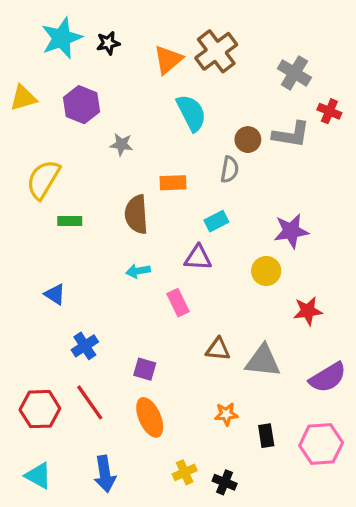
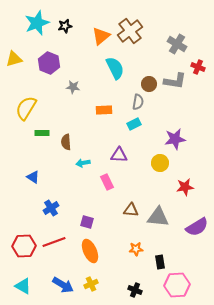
brown semicircle: (136, 214) -> (66, 142), moved, size x0.7
cyan rectangle: (216, 221) -> (134, 124), moved
red line: (90, 402) -> (54, 242), turned -75
pink hexagon: (321, 444) -> (177, 285), moved
yellow cross: (185, 472) -> (91, 284), moved
blue arrow: (105, 474) -> (63, 285), turned -50

